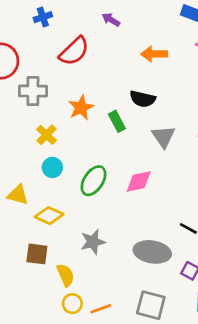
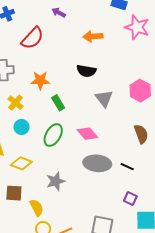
orange star: (81, 108) -> (40, 80), turned 30
green rectangle: (117, 121) -> (58, 103), moved
pink diamond: (139, 182) -> (87, 134), turned 65
gray ellipse: (152, 252) -> (97, 163), moved

